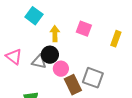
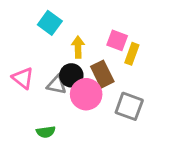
yellow rectangle: (116, 39) -> (132, 54), moved
pink circle: (61, 69) -> (86, 94), size x1.5
brown rectangle: (73, 85) -> (102, 74), moved

